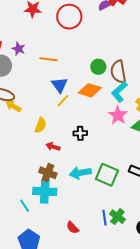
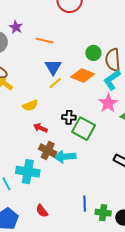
yellow semicircle: (41, 125) -> (30, 105), turned 42
brown cross: (48, 173) -> (48, 151), moved
green square: (107, 175) -> (84, 129), moved
green cross: (117, 217) -> (103, 213), moved, turned -35
red semicircle: (73, 228) -> (42, 211), moved

